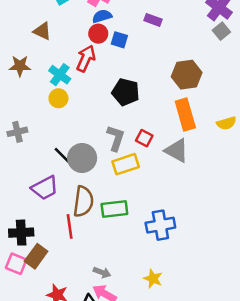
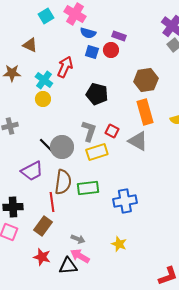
blue semicircle: (102, 16) -> (88, 33), moved, turned -147
red circle: (98, 34) -> (111, 50), moved
brown rectangle: (36, 256) -> (43, 226), moved

